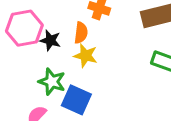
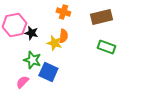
orange semicircle: (81, 33) -> (63, 36), moved

